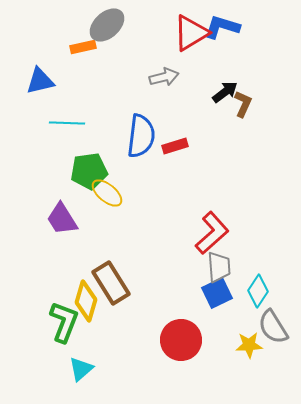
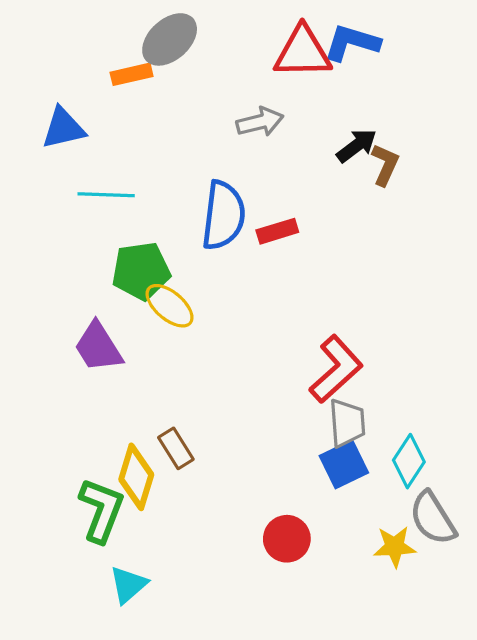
red triangle: (191, 33) -> (303, 52), turned 30
brown rectangle: (111, 283) -> (176, 448), size x0.6
red circle: (181, 340) -> (287, 539), size x0.7

